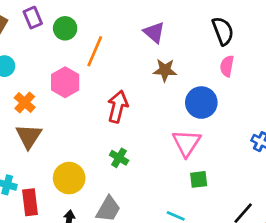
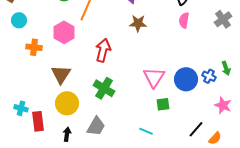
orange cross: (25, 103) -> (34, 47), turned -35
blue circle: (201, 103) -> (186, 79), moved
brown triangle: (29, 136) -> (61, 74), moved
green cross: (119, 158) -> (104, 88), size x1.5

